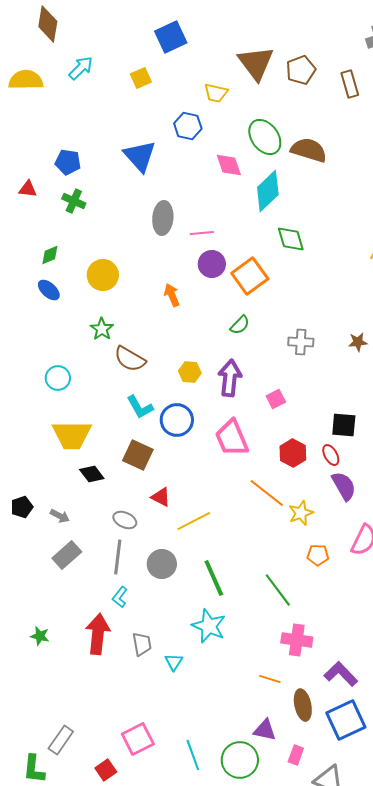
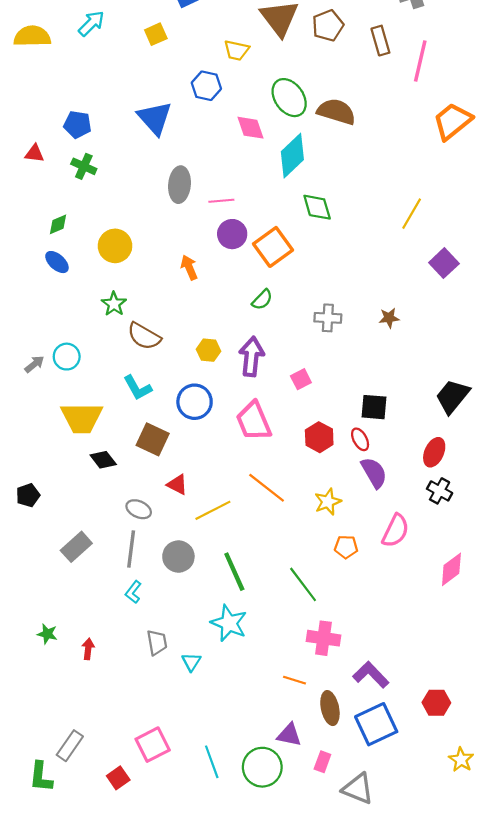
cyan L-shape: (140, 407) -> (138, 388), moved
orange line: (267, 493) -> (267, 488), moved
gray arrow: (60, 516) -> (34, 364), moved, turned -66
red arrow: (98, 634) -> (88, 649), moved, size x0.5

